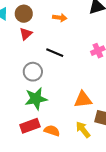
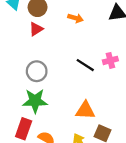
black line: (55, 53) -> (85, 65), moved
red rectangle: (30, 126) -> (24, 129), turned -60

